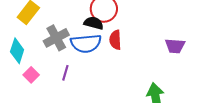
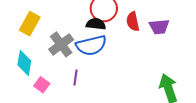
red semicircle: (115, 40) -> (133, 21), moved
purple trapezoid: (175, 46) -> (159, 27), moved

